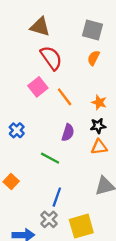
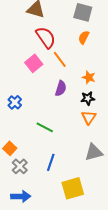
orange line: (65, 97) -> (60, 59), moved
purple semicircle: (68, 133) -> (61, 88), moved
orange triangle: (99, 147) -> (89, 117), turned -49
gray cross: (49, 219) -> (20, 166), moved

